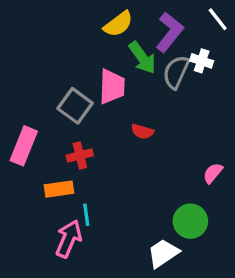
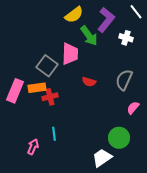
gray semicircle: (176, 72) -> (124, 80), moved
orange rectangle: (59, 189) -> (37, 88), moved
pink arrow: (69, 239) -> (33, 147), moved, size x0.7

